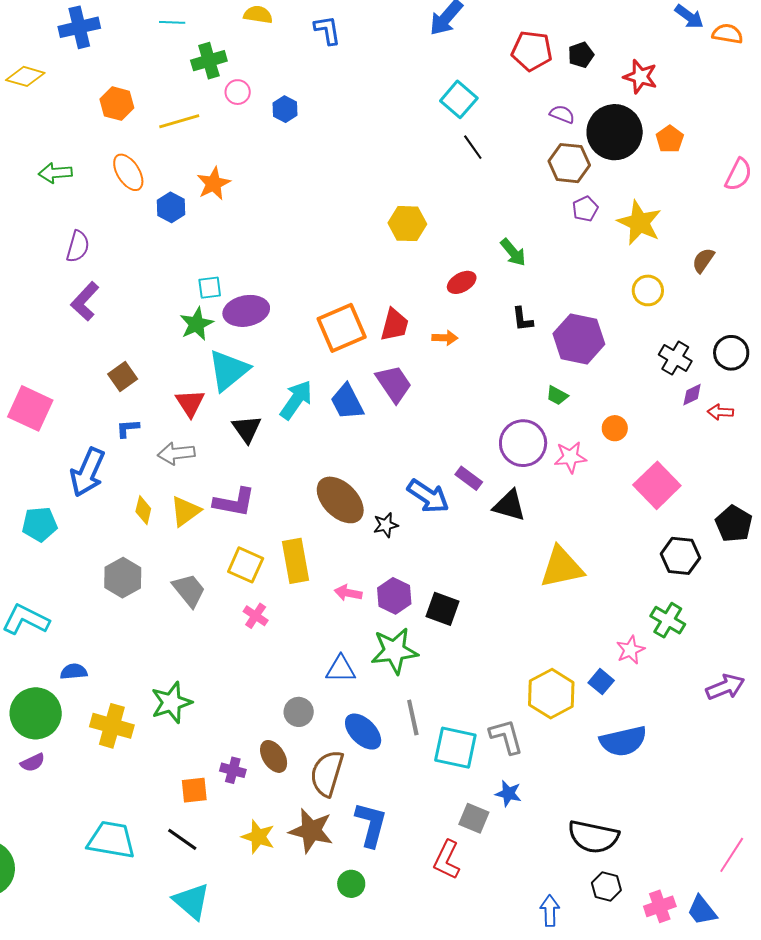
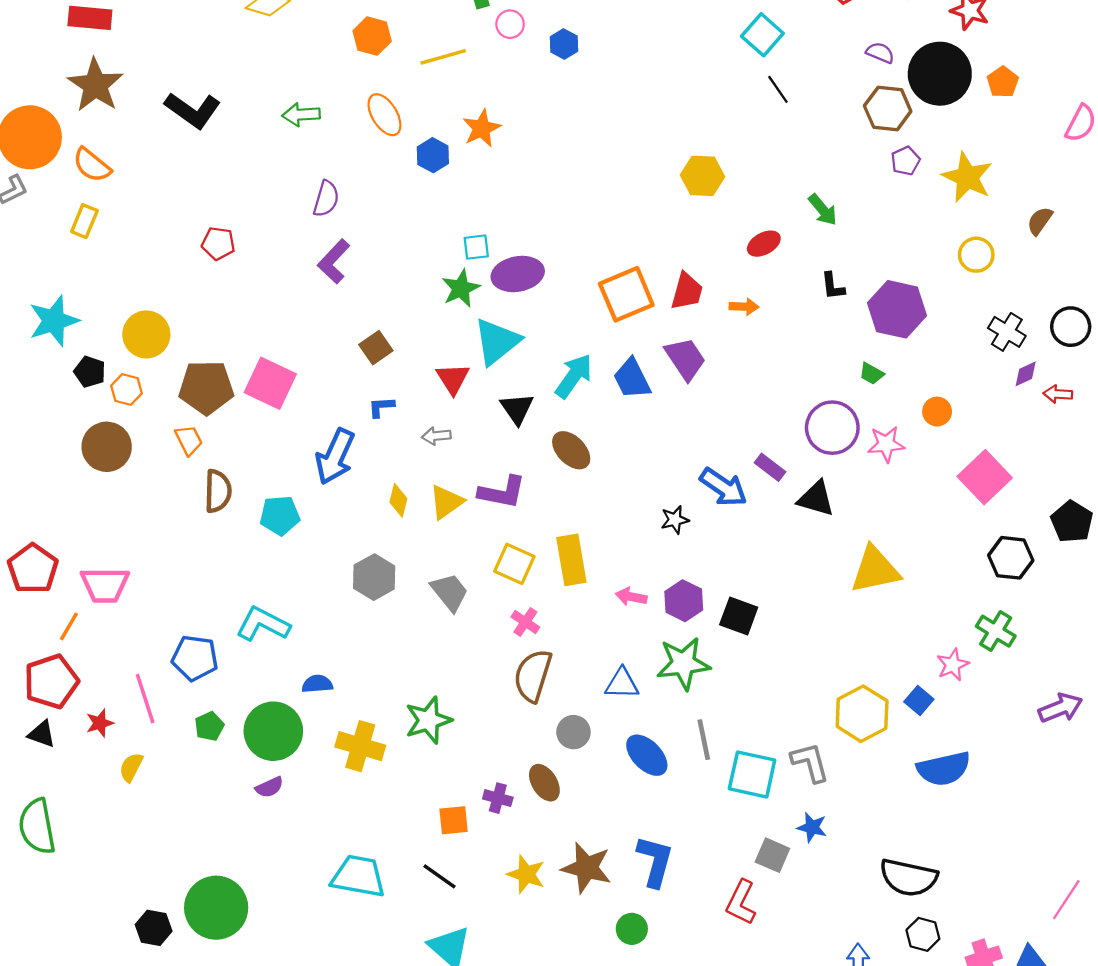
gray arrow: (176, 453) -> (436, 436), size x0.7
brown ellipse: (340, 500) -> (571, 450), moved, size x0.7
brown semicircle: (327, 773) -> (533, 676), moved

